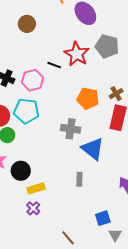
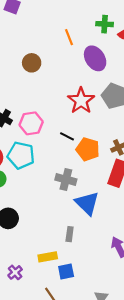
black line: (54, 65) -> (67, 136), moved
yellow rectangle: (36, 188) -> (48, 257), moved
purple cross: (33, 208) -> (15, 272), moved
blue square: (103, 218) -> (66, 271), moved

